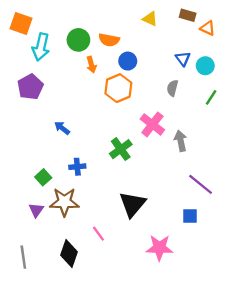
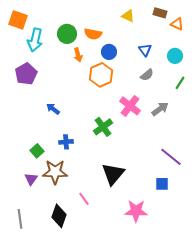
blue triangle: (183, 59) -> (145, 50), moved
gray semicircle: (172, 88) -> (147, 75), turned -144
gray arrow: (181, 141) -> (160, 109), moved, turned 66

